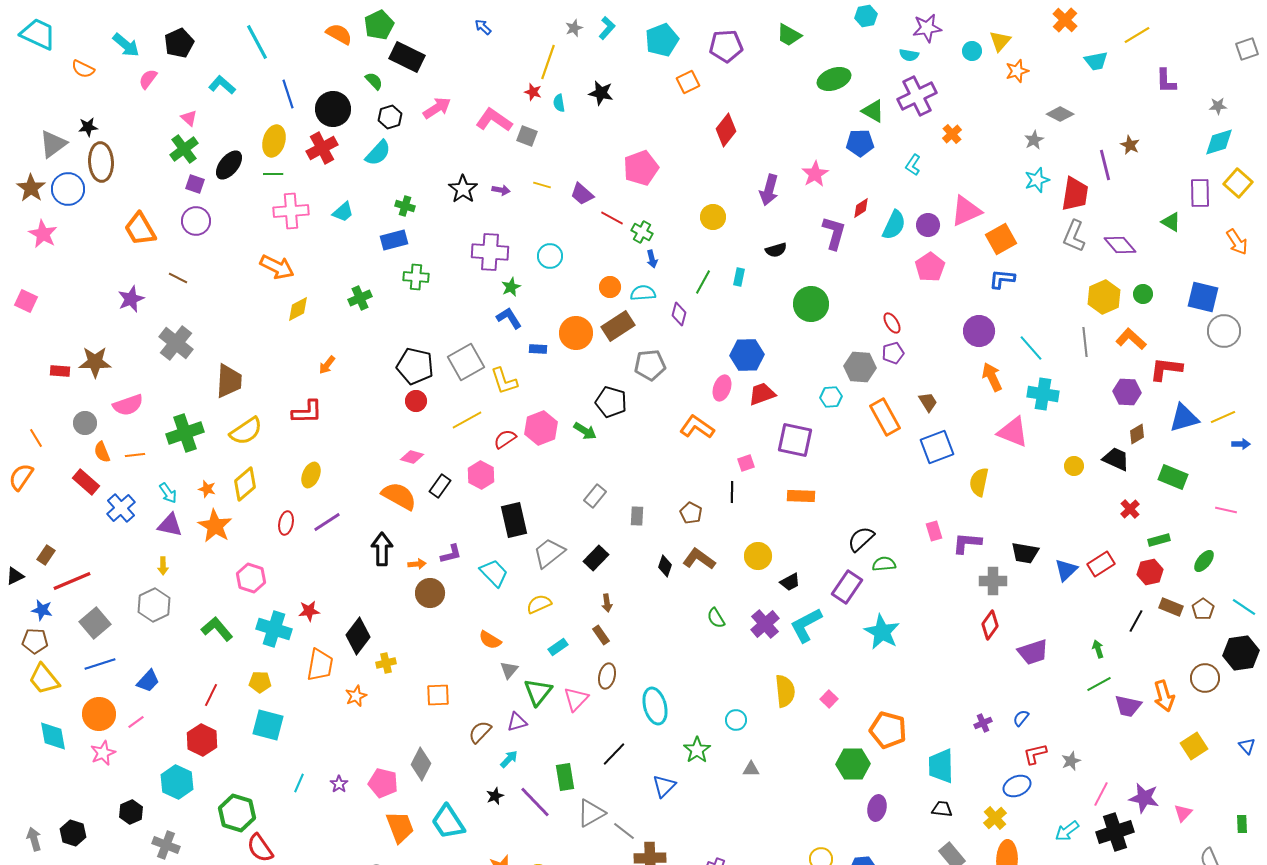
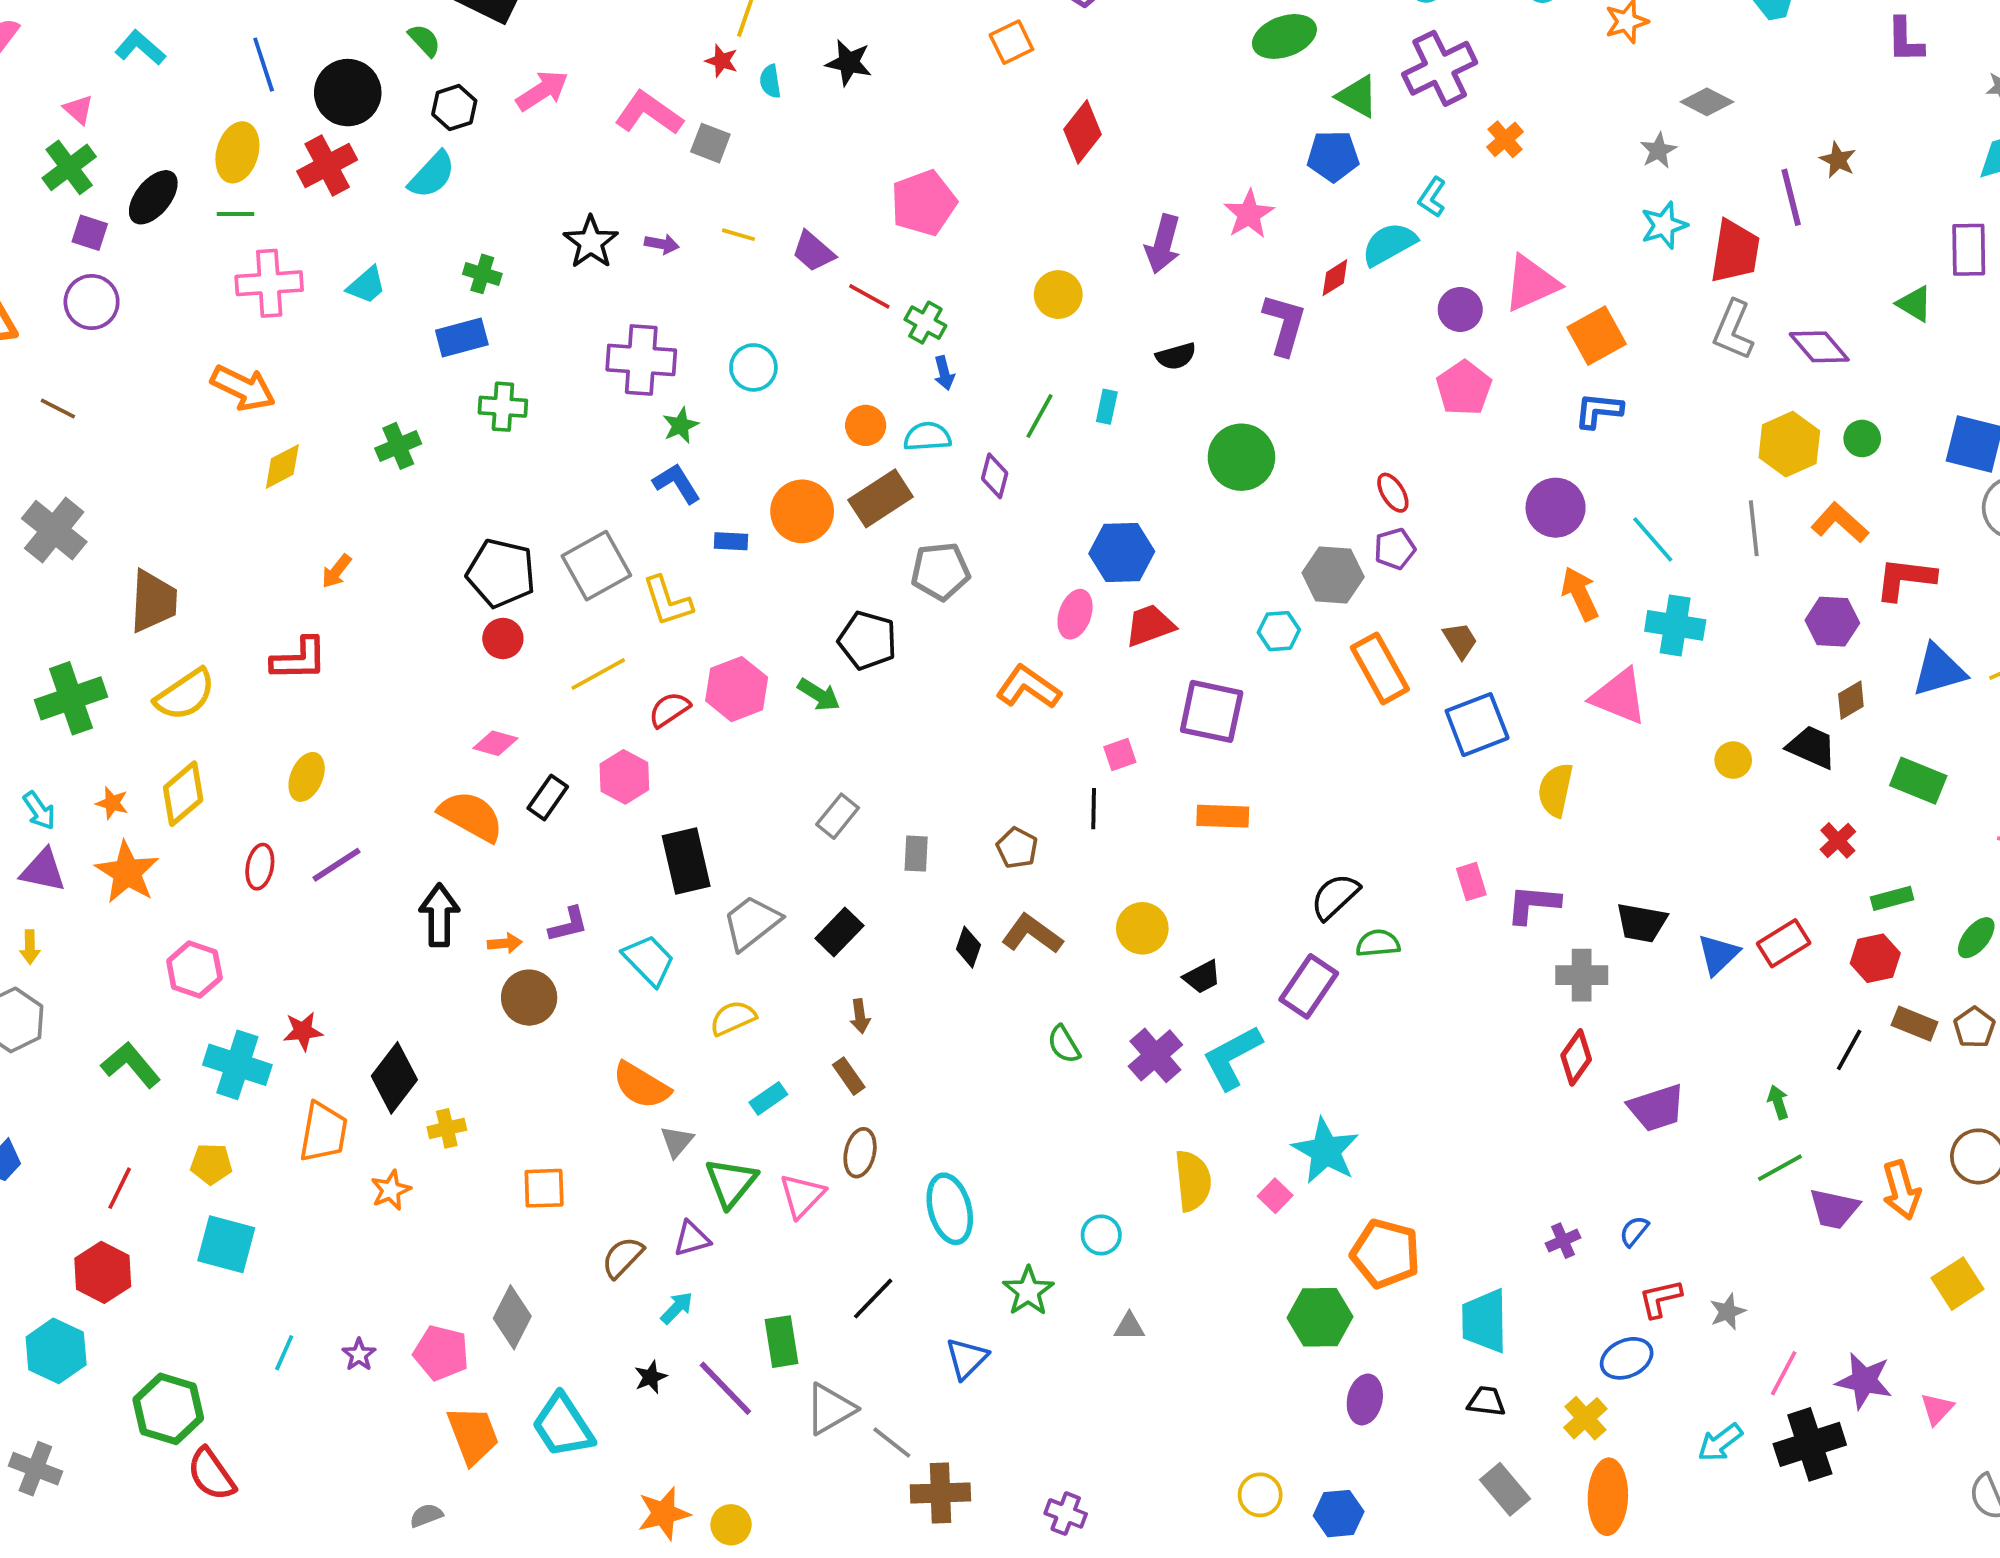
cyan semicircle: (894, 225) -> (1389, 244), moved, turned -144
cyan star: (882, 632) -> (1326, 1151), moved
orange semicircle: (490, 640) -> (641, 1085), size x1.4

